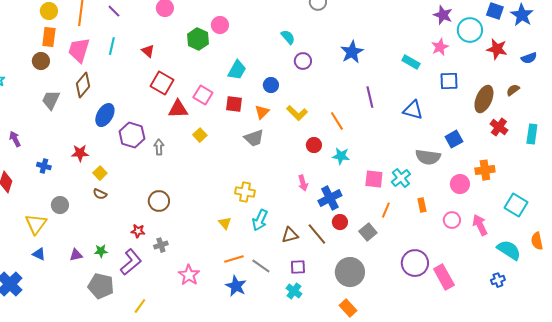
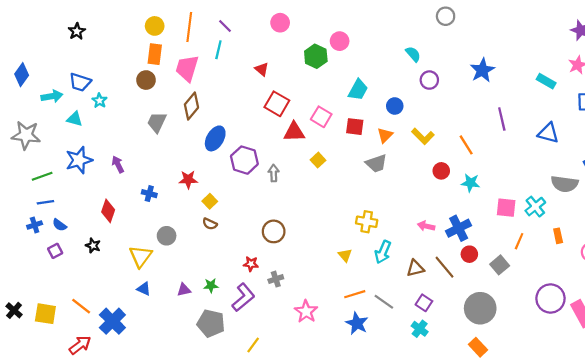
cyan line: (112, 46) -> (218, 50), moved
pink arrow: (303, 183) -> (426, 226), moved, turned 119
purple square: (298, 267) -> (424, 303), turned 35

